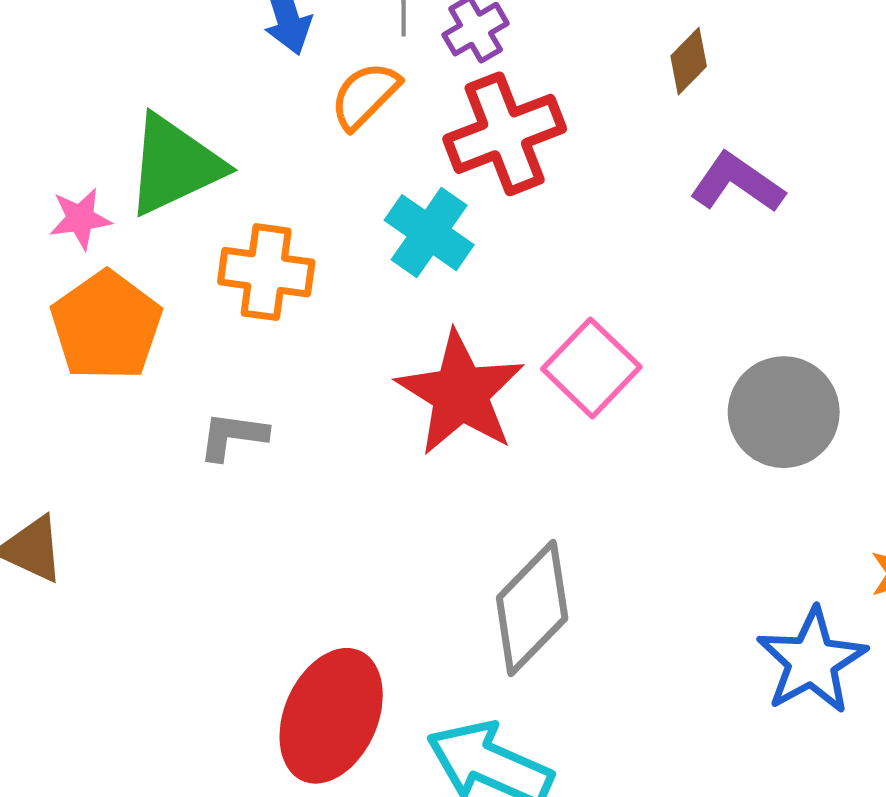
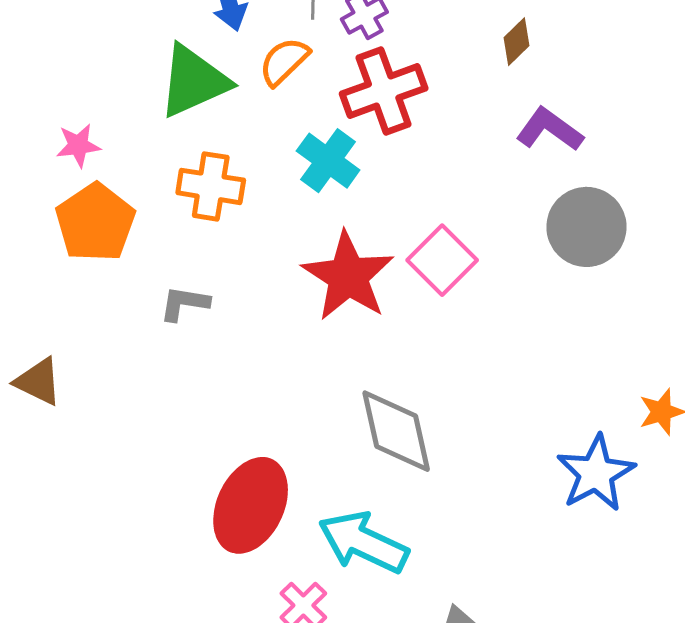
green triangle: (174, 165) -> (194, 81), moved
gray circle: (784, 412) -> (586, 227), moved
gray diamond: (532, 608) -> (396, 431), turned -58

